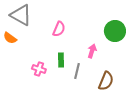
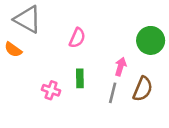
gray line: (77, 71) -> (113, 93), moved
brown semicircle: (106, 81) -> (143, 89), moved

